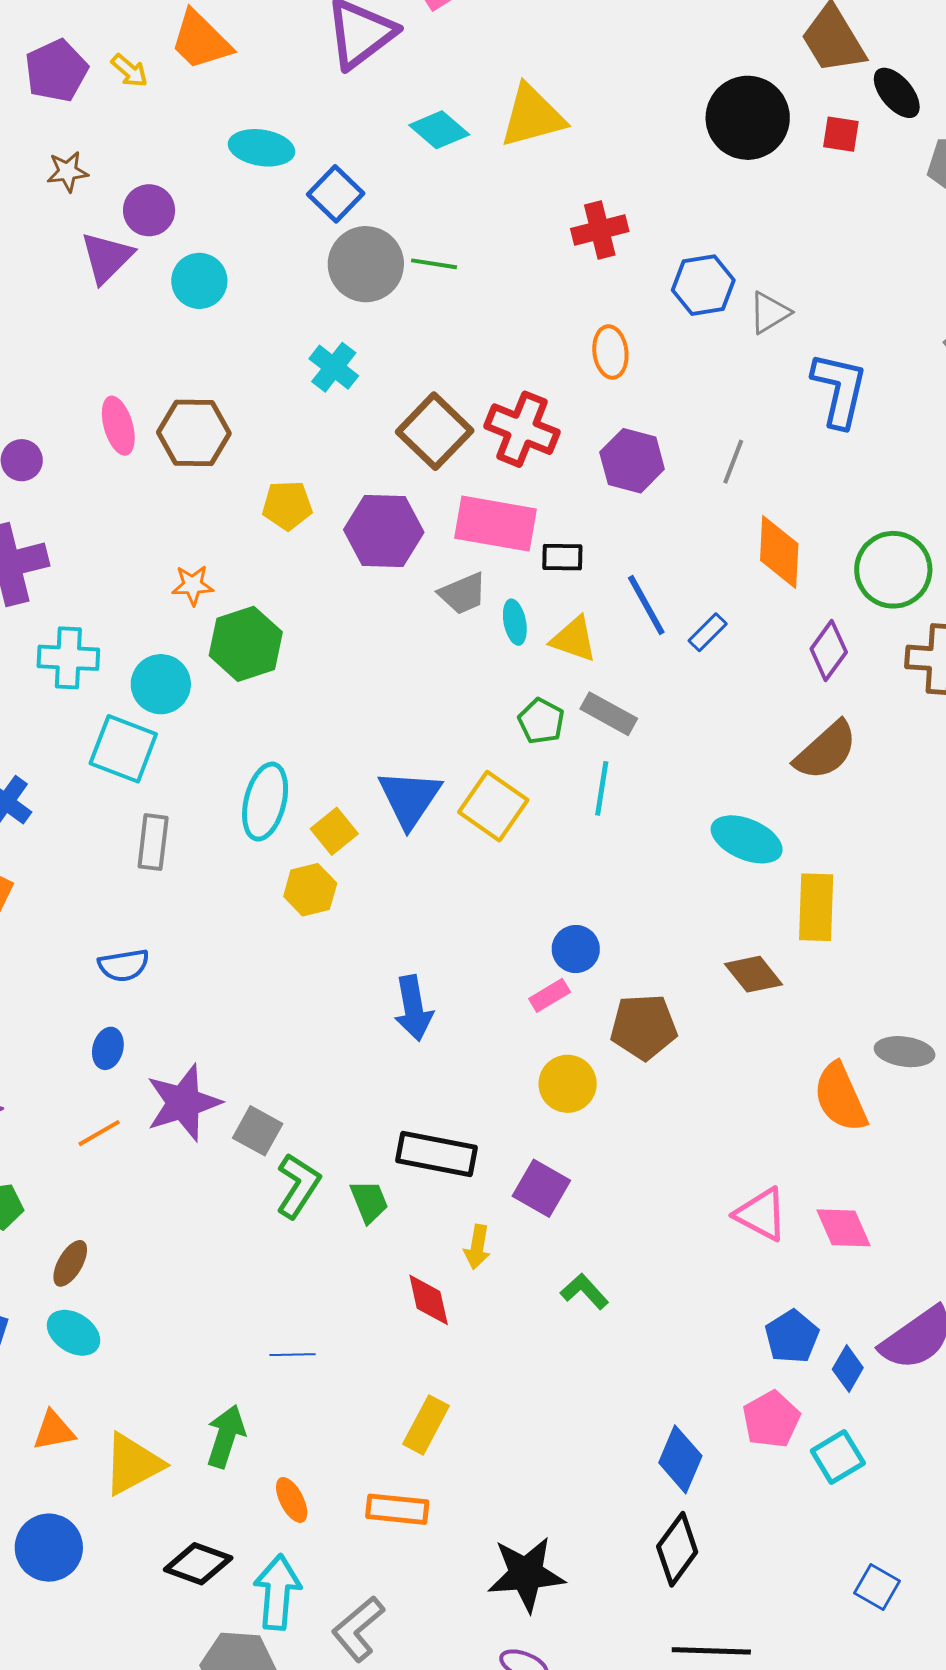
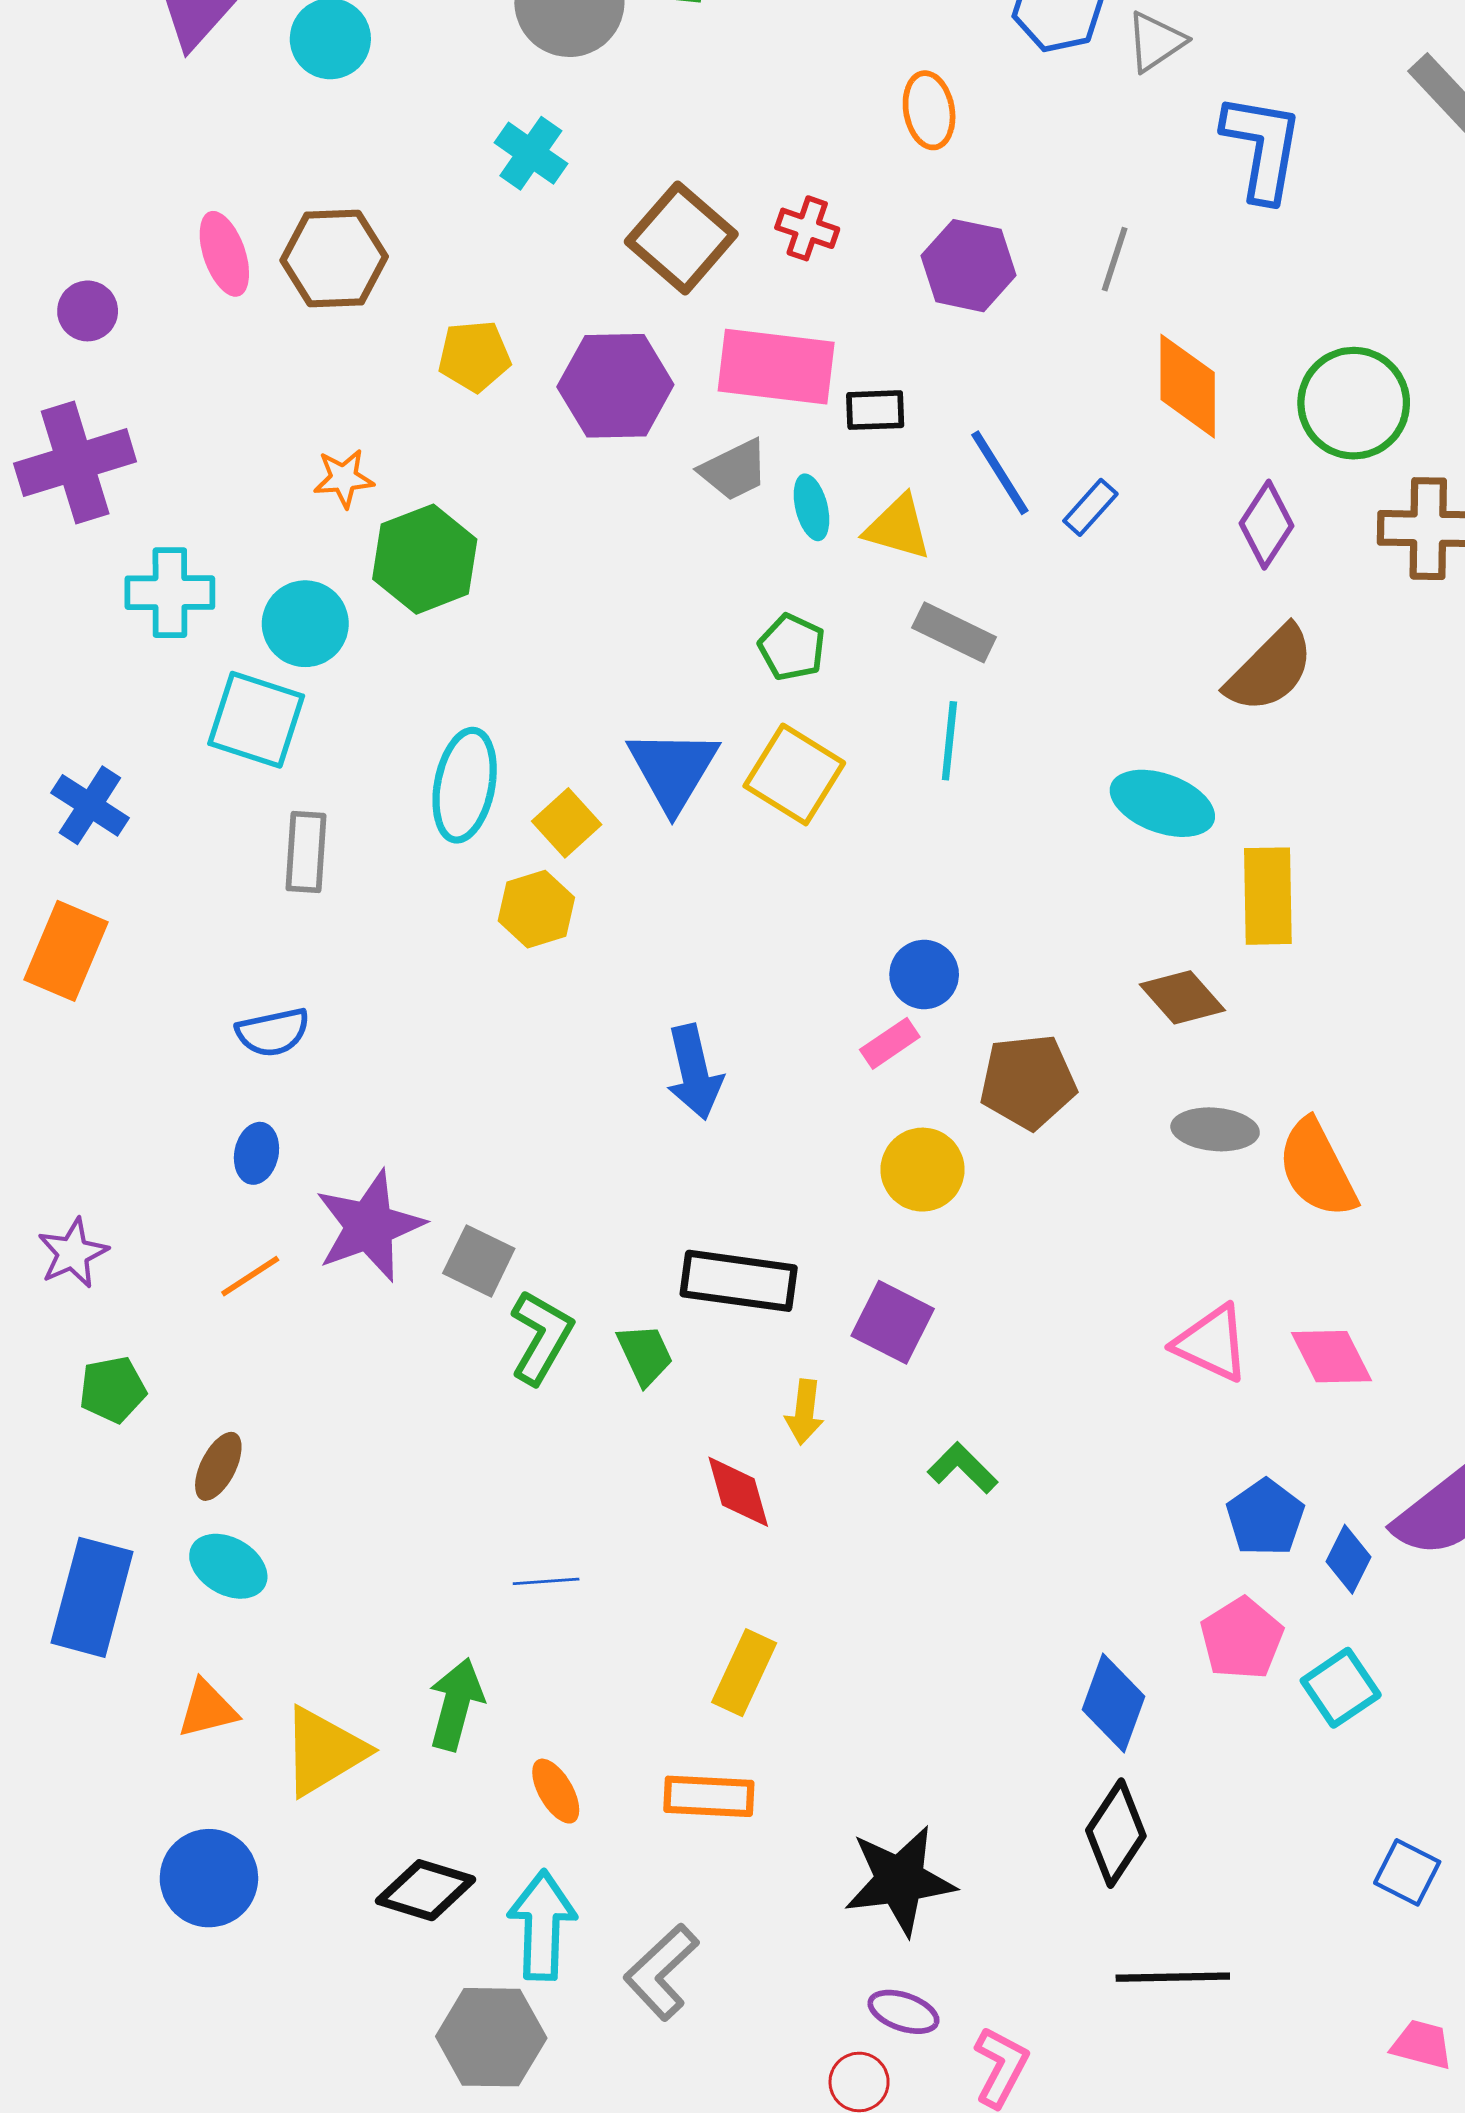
red cross: (522, 429) -> (807, 228), size x0.6
green pentagon: (541, 721) -> (792, 647), moved
gray ellipse: (905, 1052) -> (1215, 1129), moved

